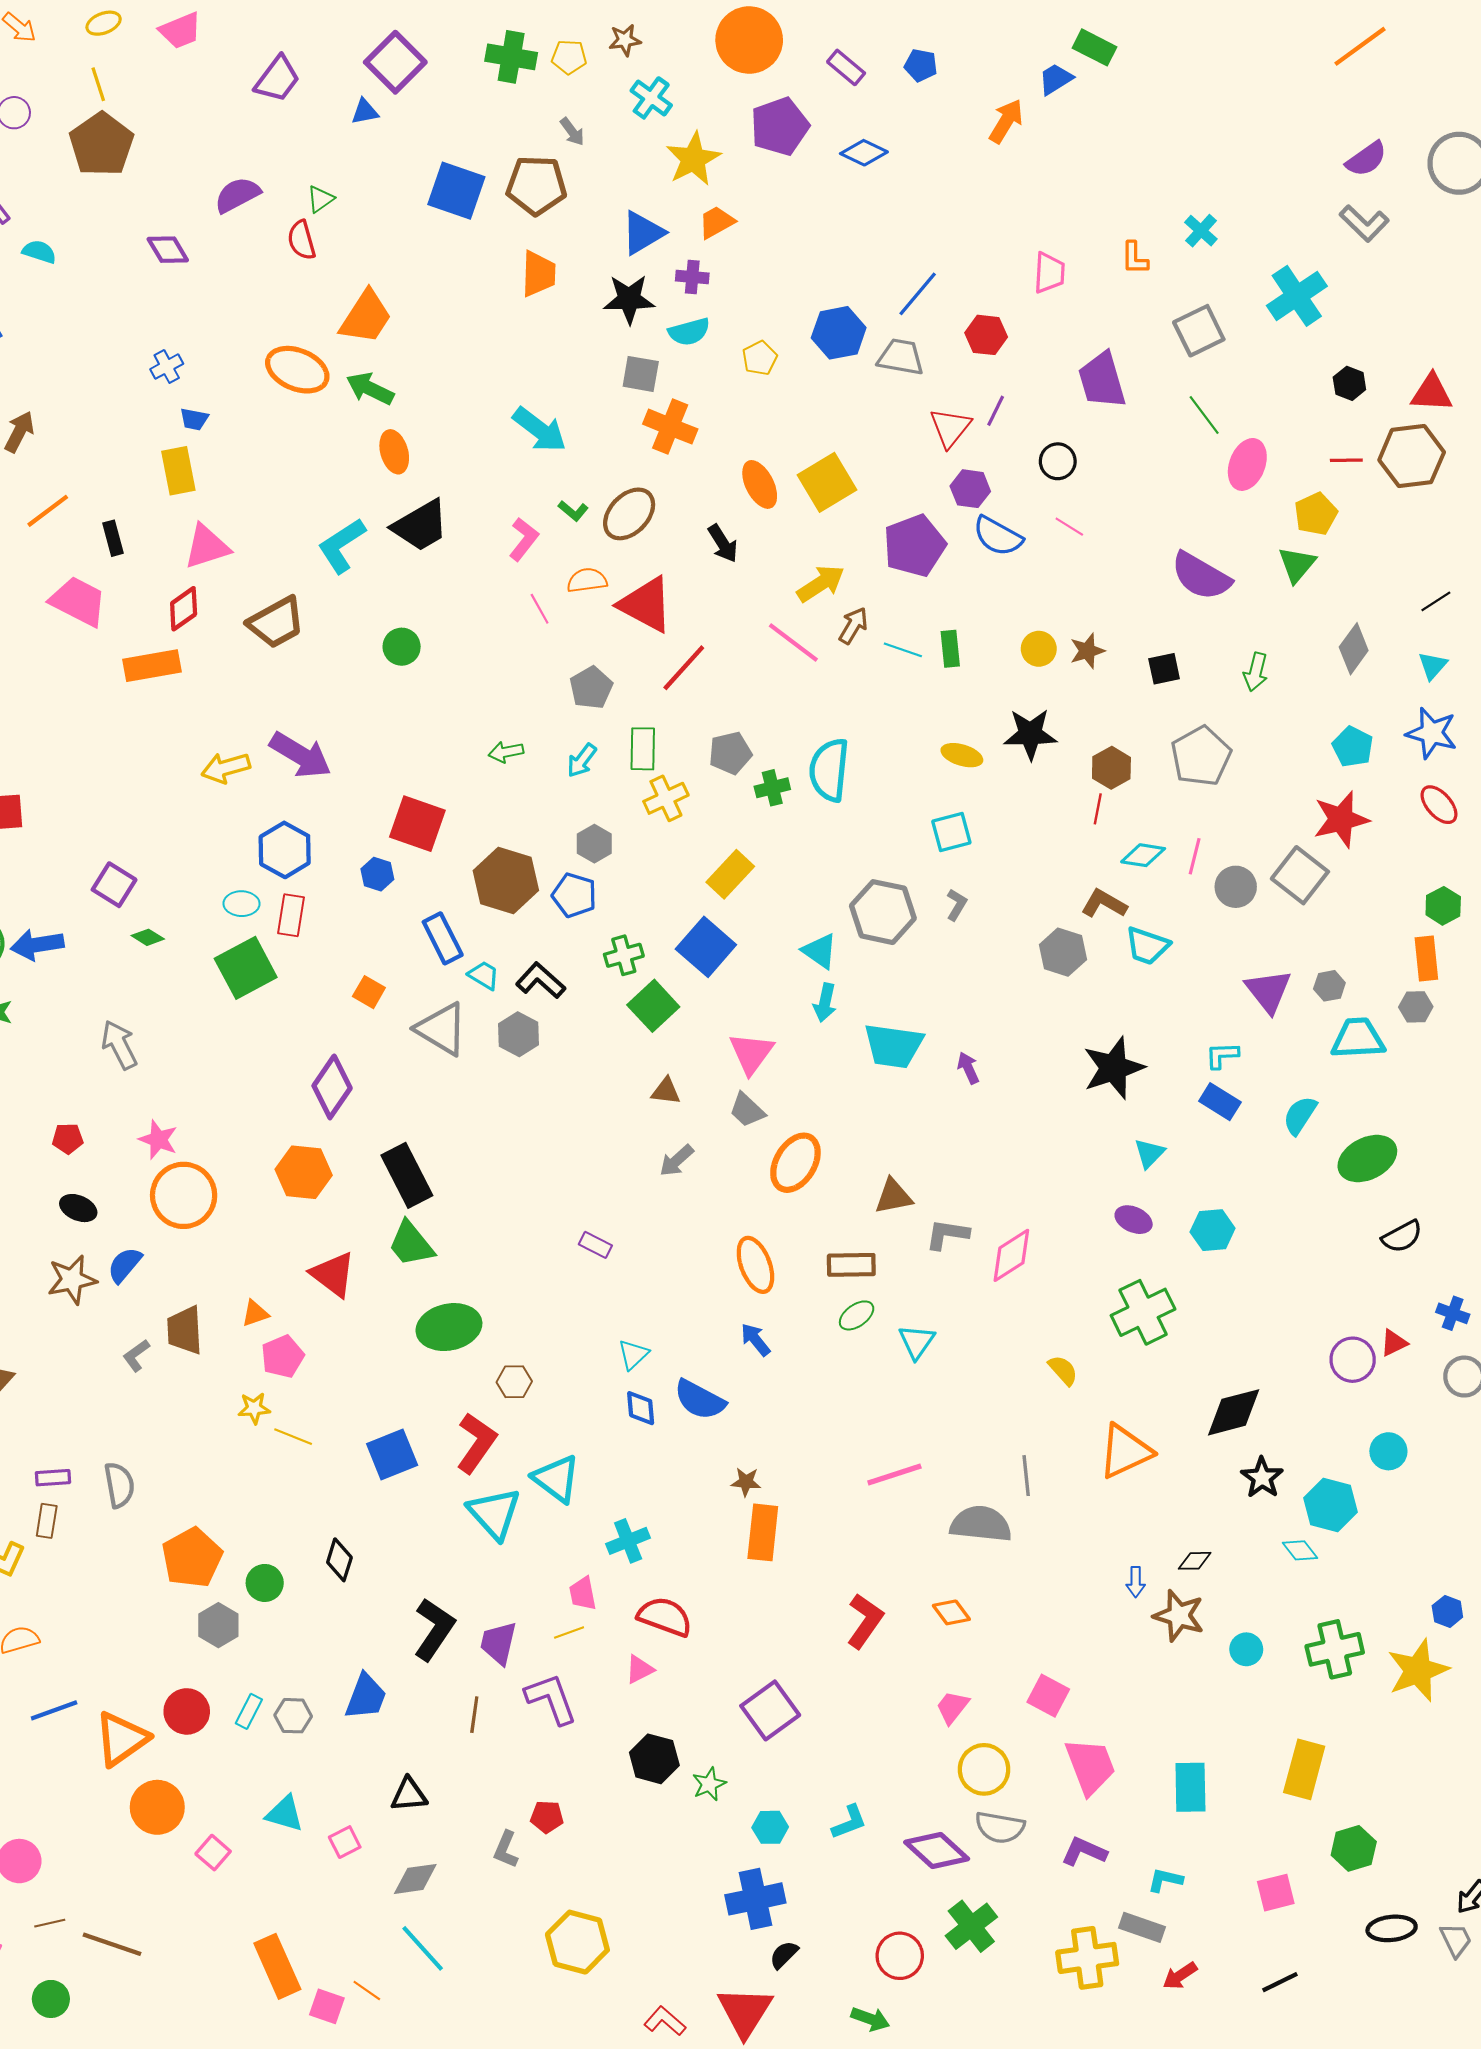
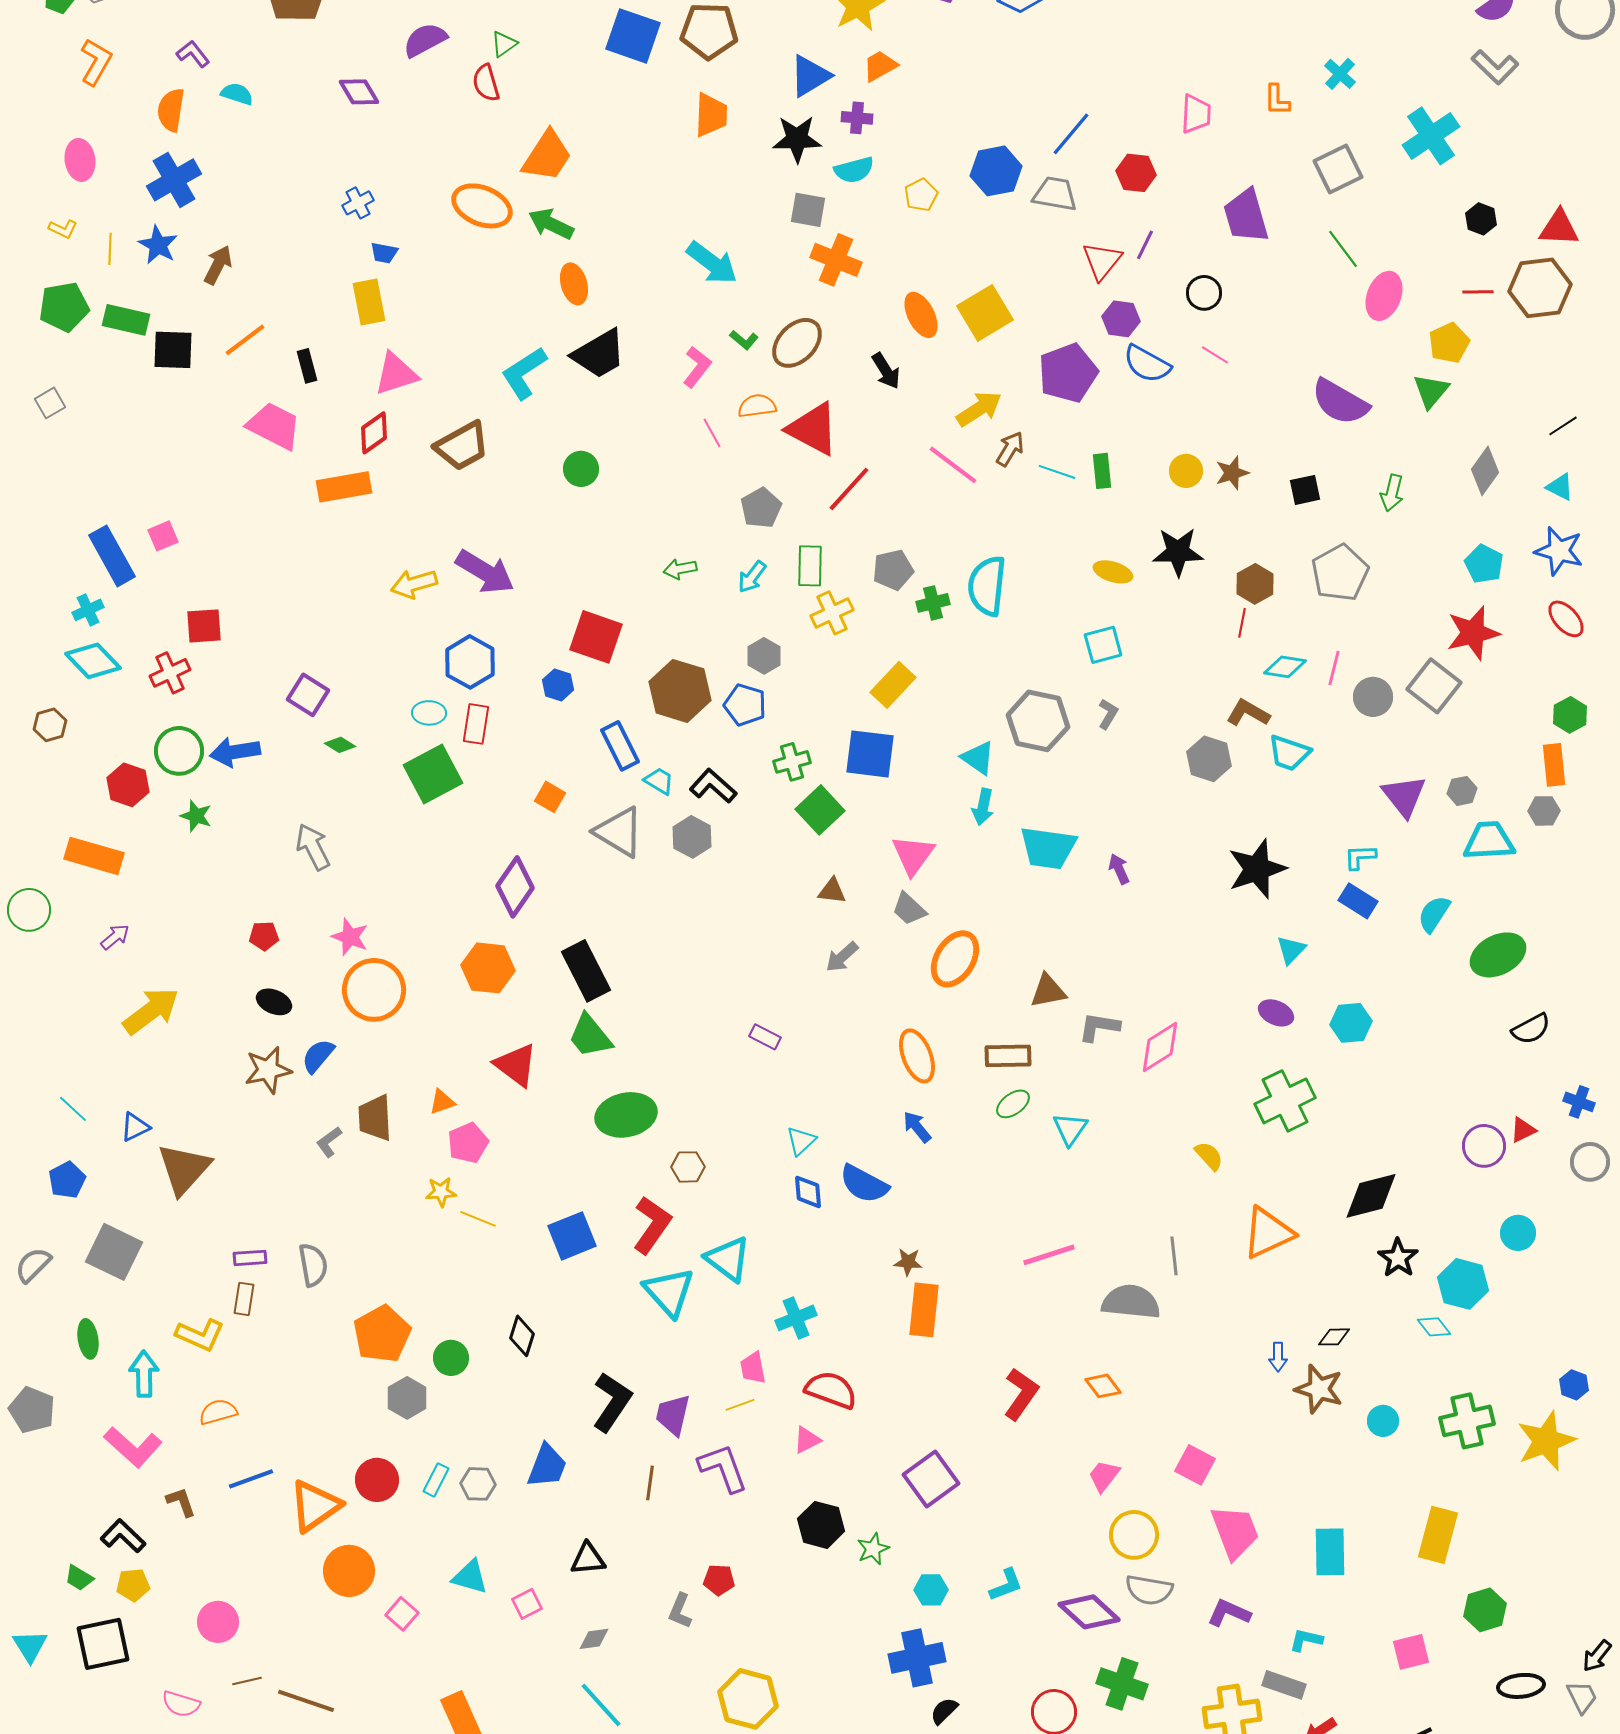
cyan triangle: (1433, 666) -> (1560, 487), turned -44
blue square: (706, 947) -> (870, 754), turned -34
gray diamond: (415, 1879) -> (594, 1639), size x0.7
green cross: (971, 1926) -> (1122, 1684), turned -33

